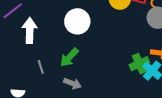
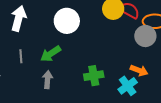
green cross: (139, 64) -> (94, 76), moved
gray arrow: (72, 83) -> (48, 80), turned -120

